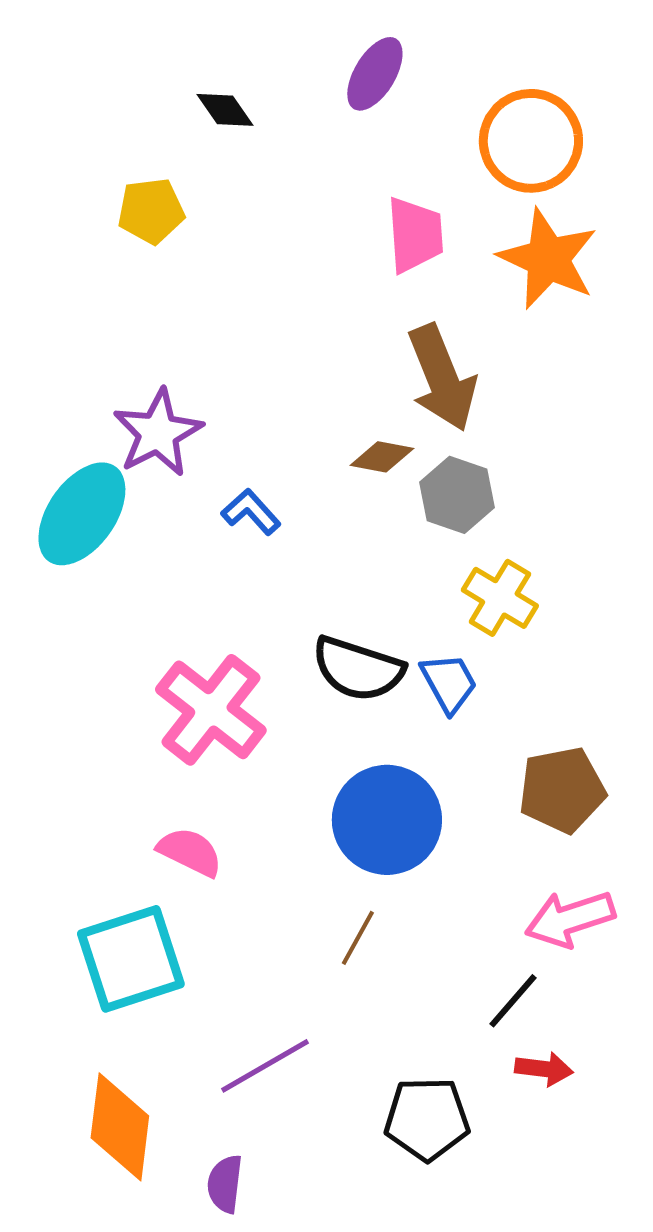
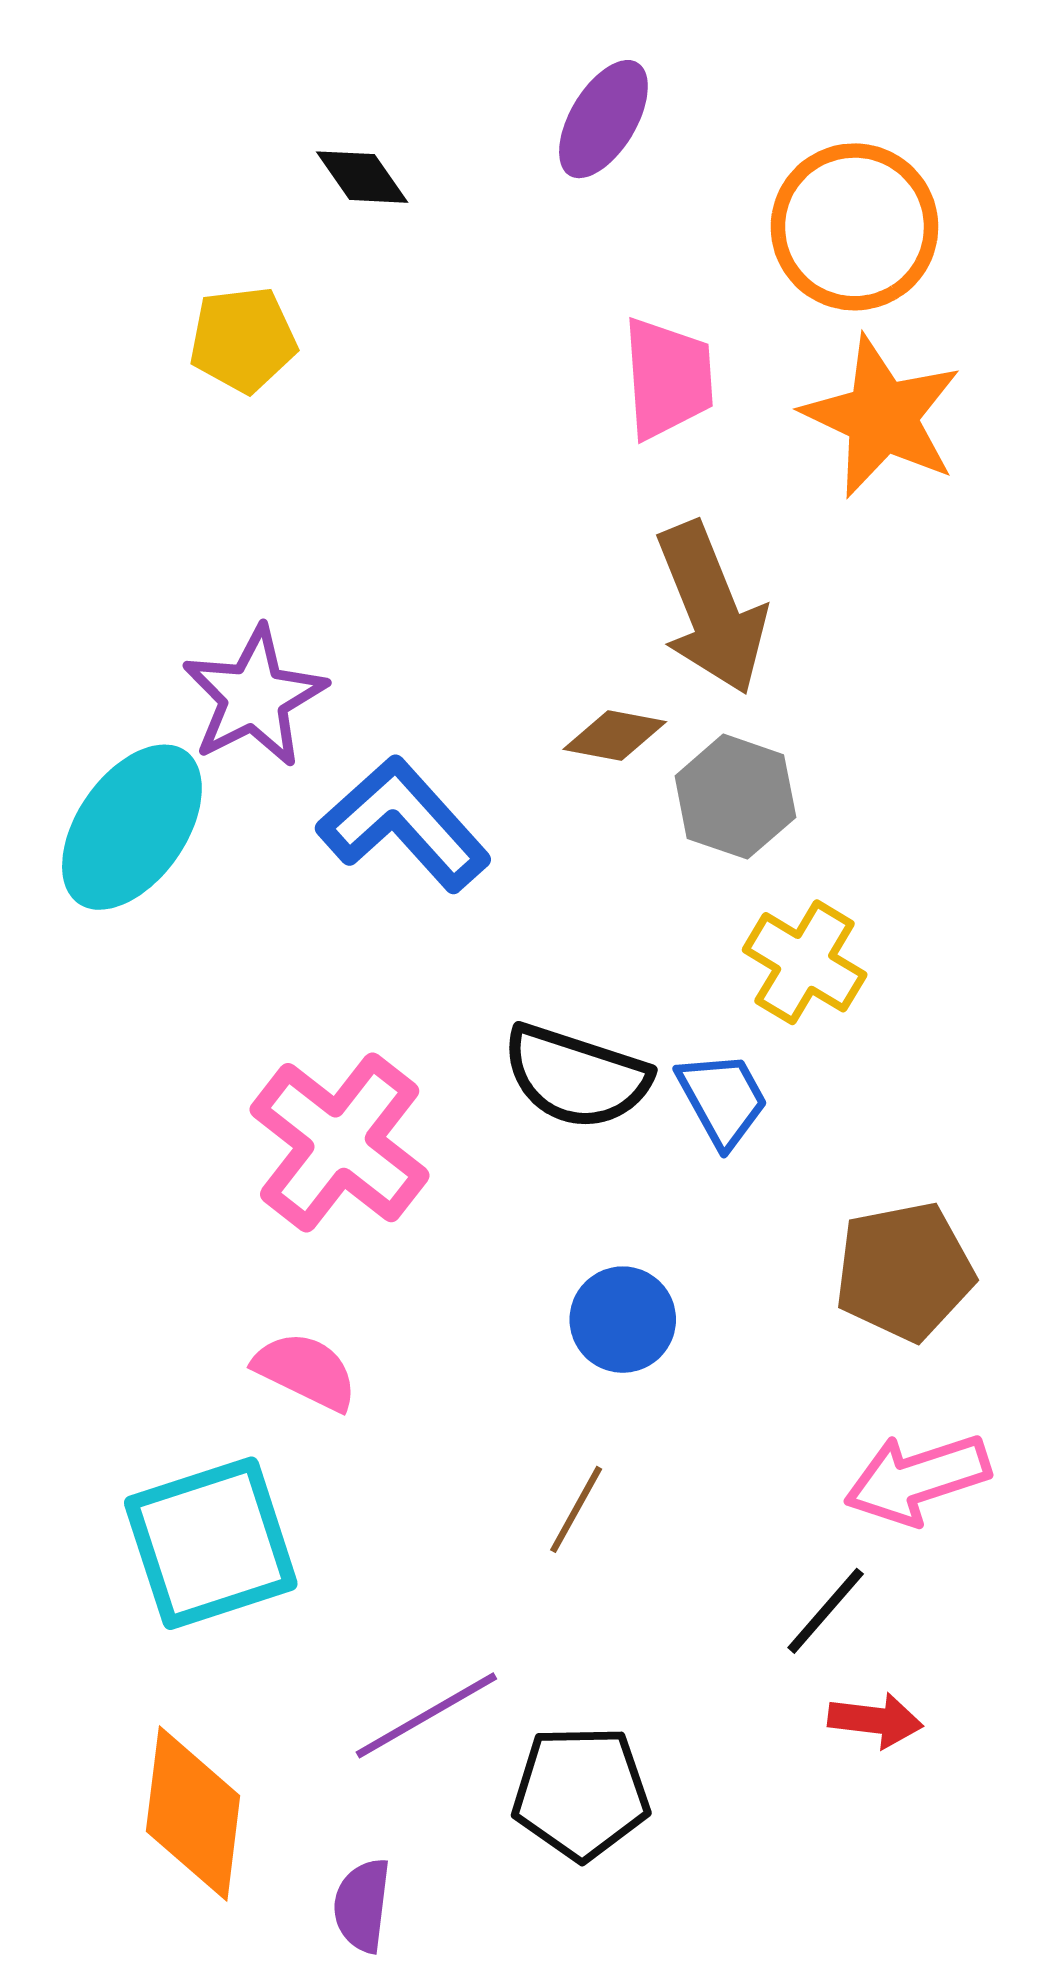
blue L-shape: (251, 512) -> (404, 824), size x1.8
blue circle: (387, 820) -> (623, 1320), size x0.6
black pentagon: (427, 1119) -> (581, 1793), moved

